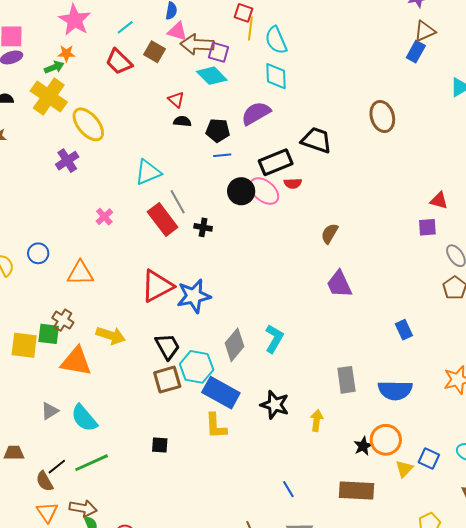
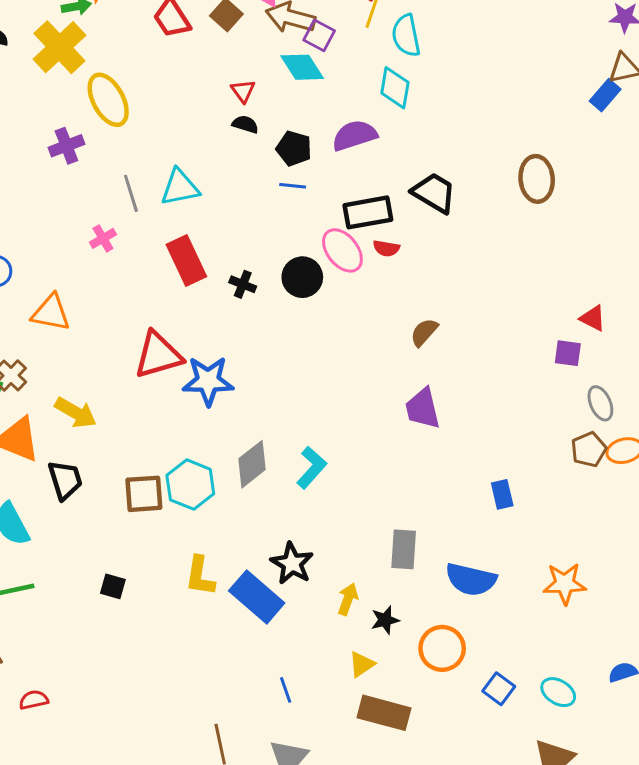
black circle: (241, 191) -> (302, 277), moved
gray line: (178, 202) -> (131, 193), moved
black trapezoid: (167, 346) -> (65, 480), moved
blue rectangle: (221, 393) -> (257, 597), moved
black star: (363, 446) -> (385, 620), moved
yellow triangle: (404, 469) -> (362, 664), moved

